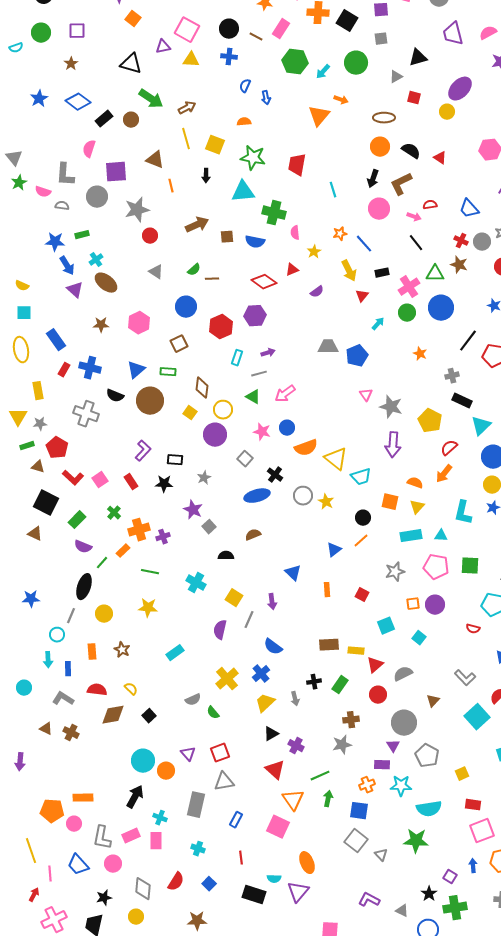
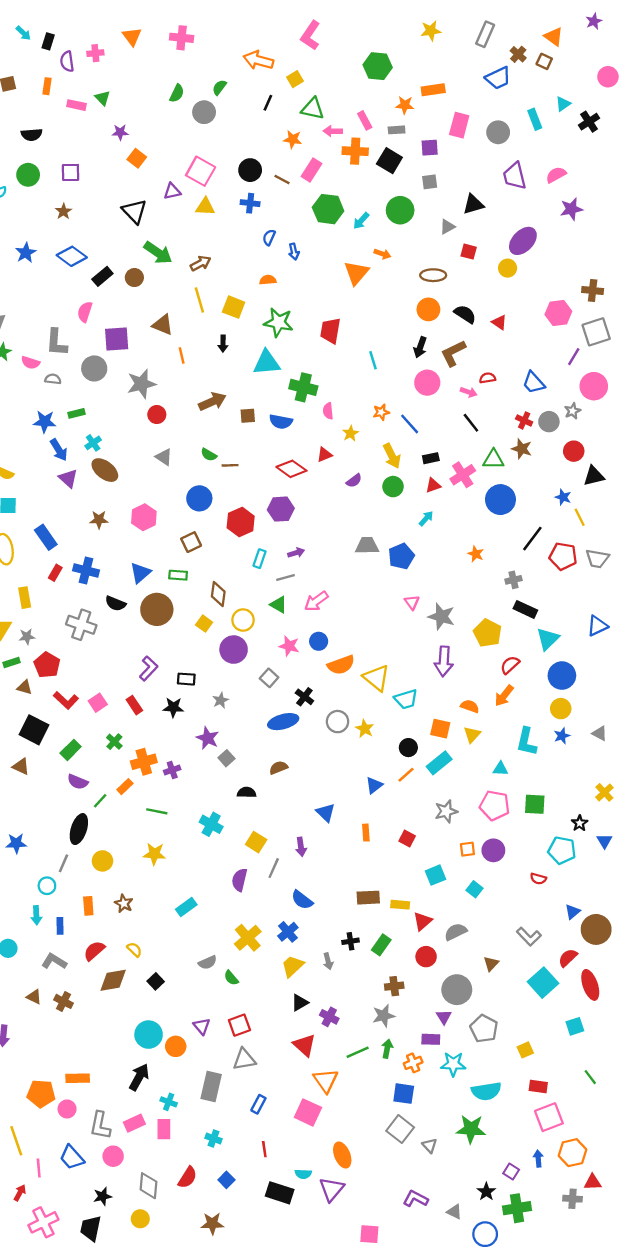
black triangle: (131, 64) -> (134, 211), turned 30
green semicircle: (194, 270) -> (209, 455), turned 72
red triangle: (362, 296) -> (433, 485), moved, turned 32
green circle: (407, 313) -> (393, 487), moved
cyan rectangle: (411, 536) -> (439, 763), moved, turned -30
red semicircle: (97, 690) -> (94, 951), turned -48
green arrow: (328, 799) -> (387, 1049), moved

